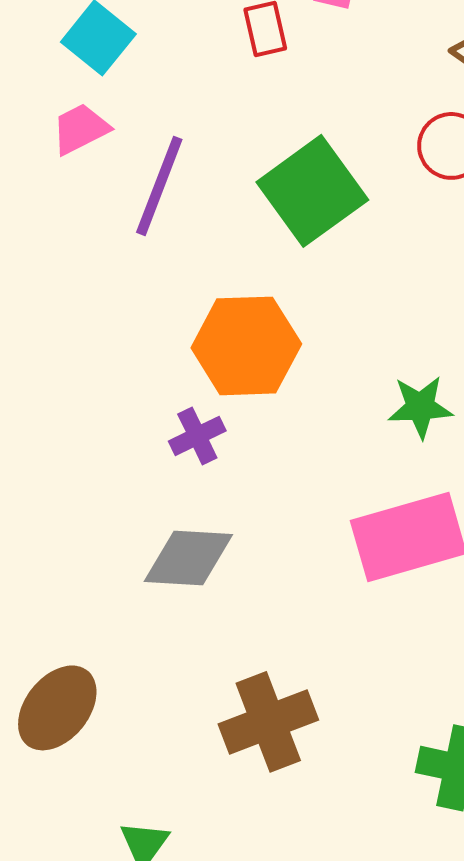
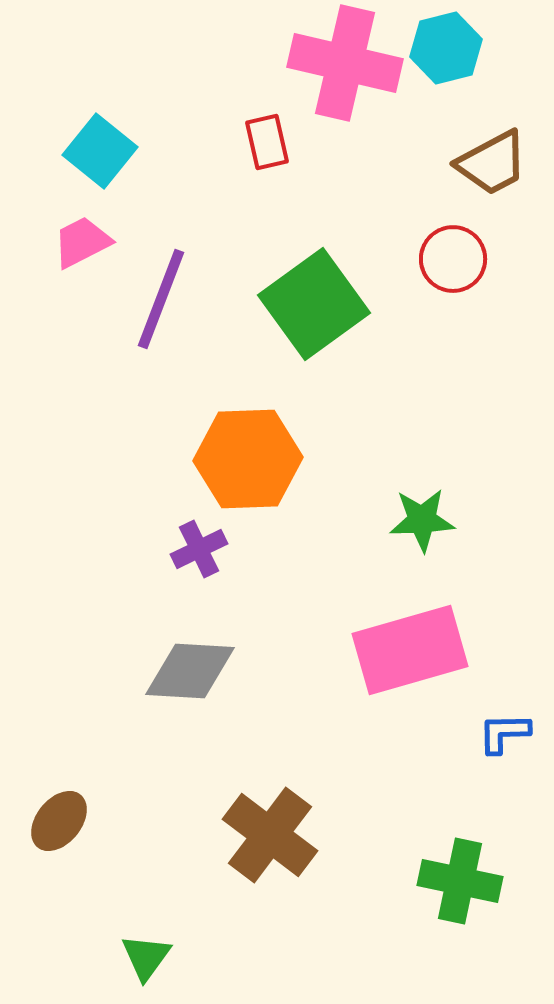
brown ellipse: (57, 708) -> (59, 821), size x0.7
brown cross: (268, 722) -> (270, 835), turned -32

